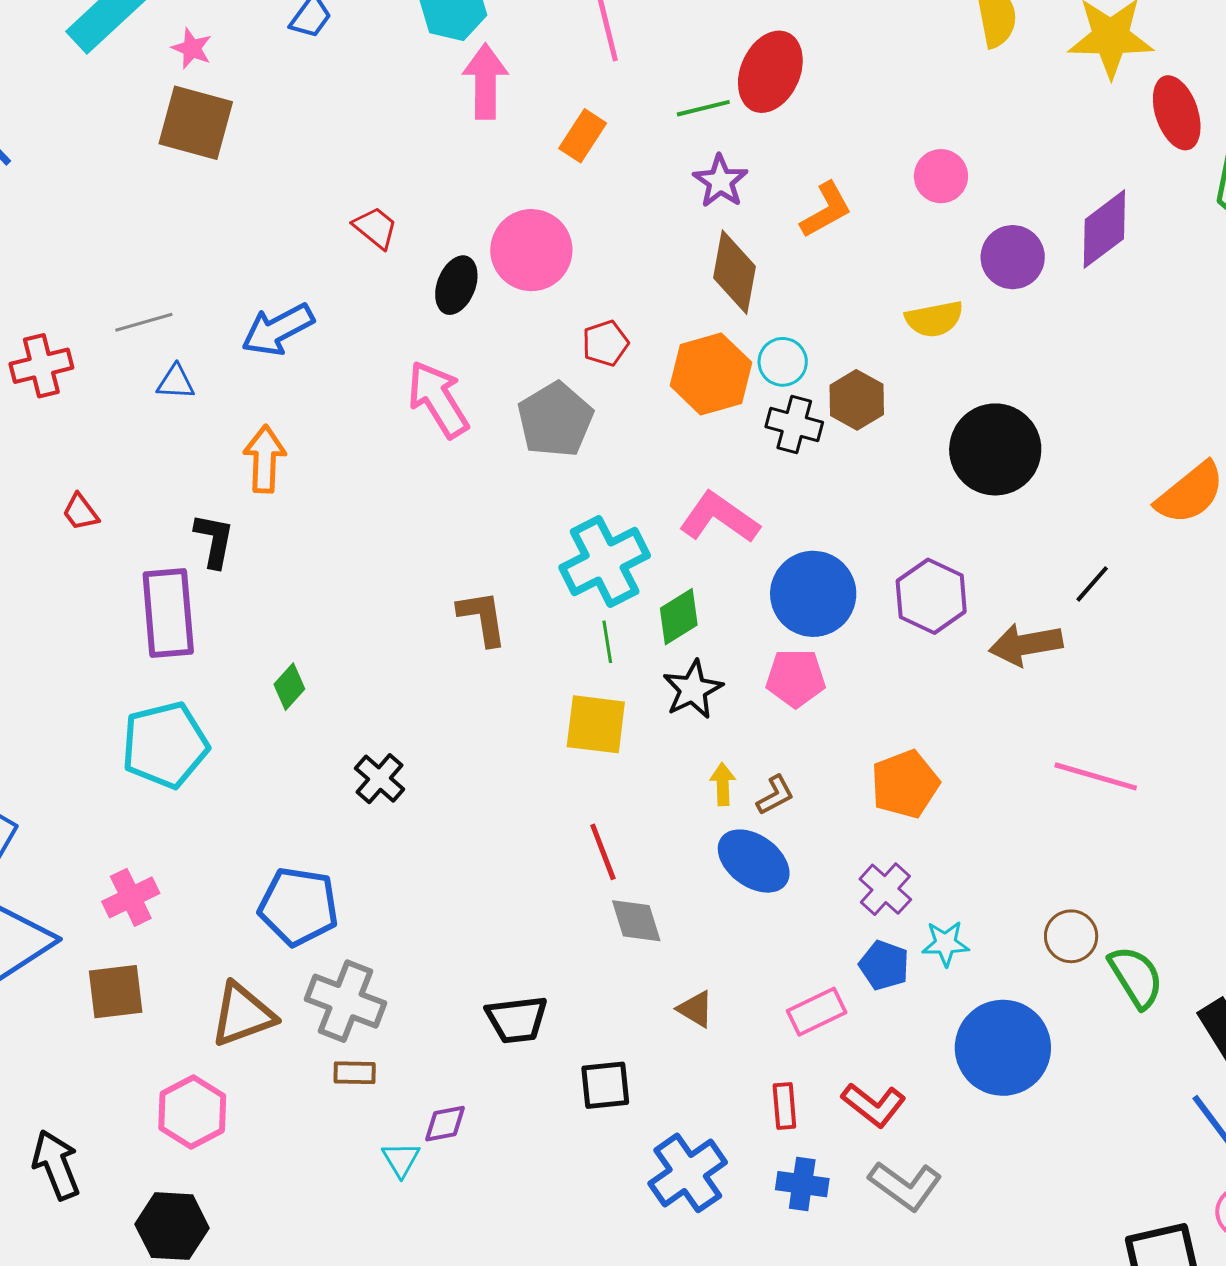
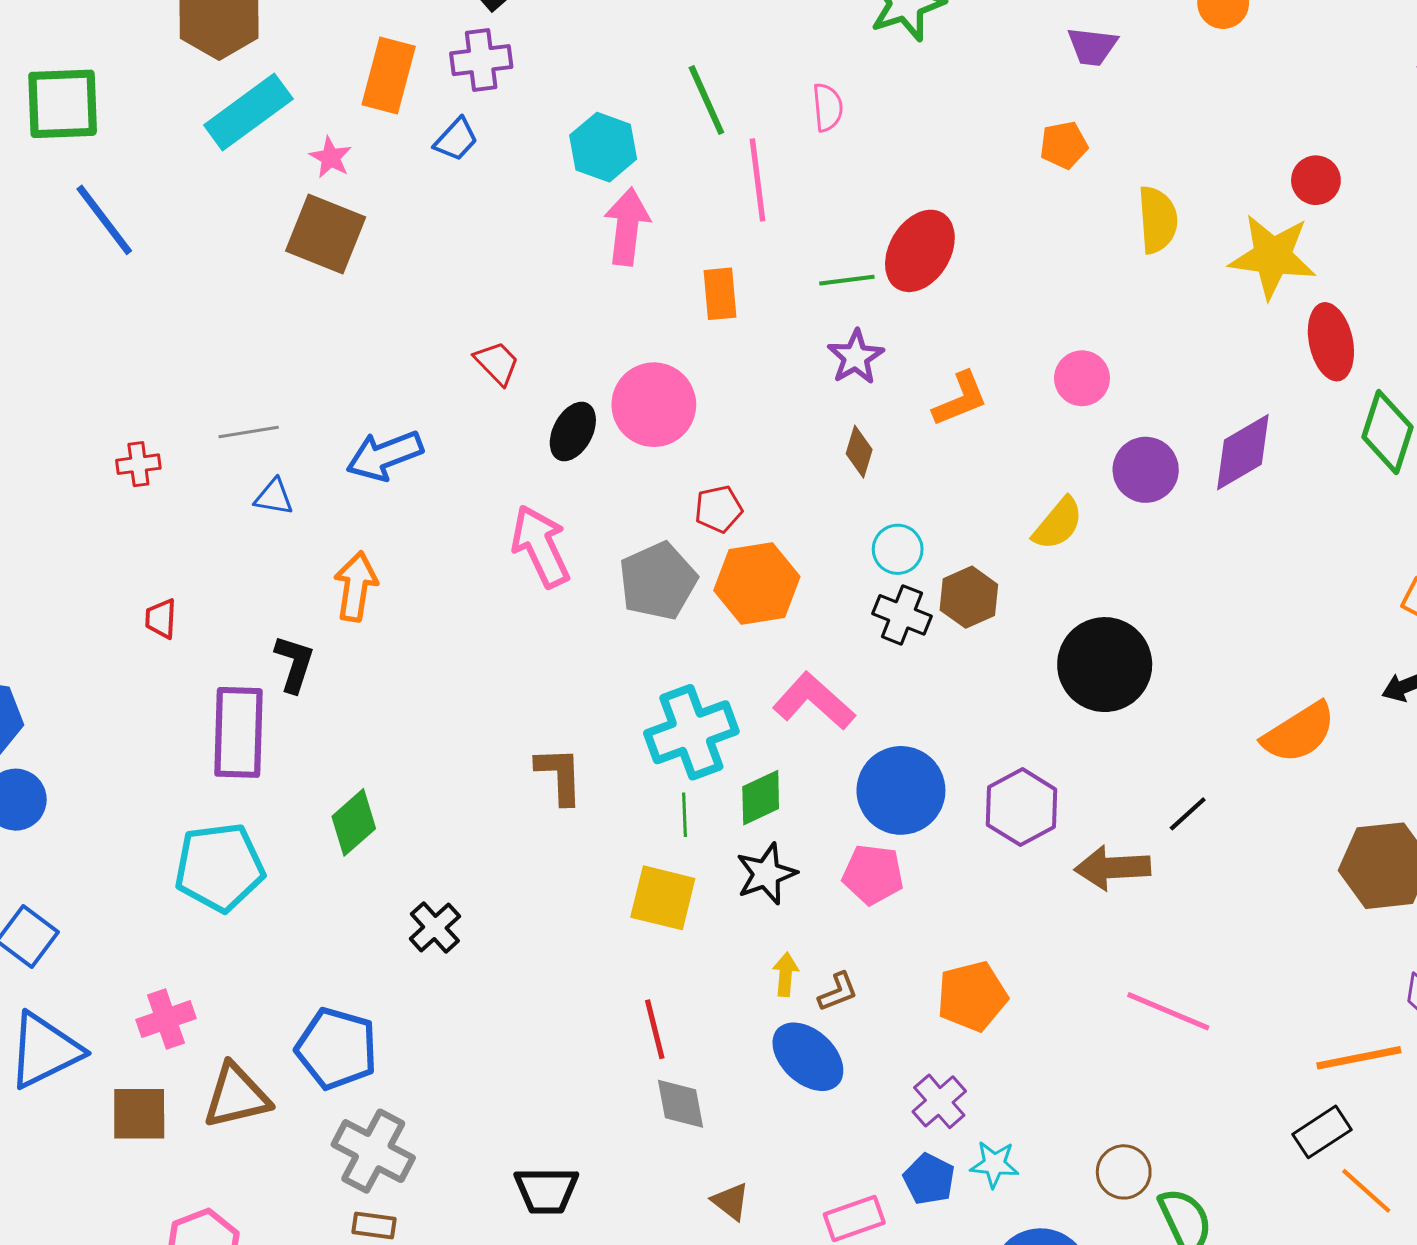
orange rectangle: (583, 136) -> (720, 294), turned -45
brown diamond: (734, 272) -> (859, 452), size x0.6
yellow semicircle: (934, 319) -> (1058, 524), turned -46
red cross: (41, 366) -> (138, 464), size x0.7
orange hexagon: (711, 374) -> (757, 584), moved
red trapezoid: (81, 512) -> (161, 619), turned 33
green diamond: (289, 687) -> (354, 822), size x1.4
brown triangle: (243, 1015) -> (236, 1096), moved

